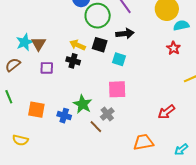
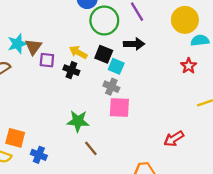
cyan square: (119, 59) -> (116, 66), moved
purple square: (47, 68) -> (47, 60), moved
green star: (83, 104) -> (78, 121), turned -30
orange square: (36, 110) -> (15, 138), moved
gray cross: (107, 114) -> (111, 87), moved, turned -32
blue cross: (64, 116) -> (39, 155), moved

